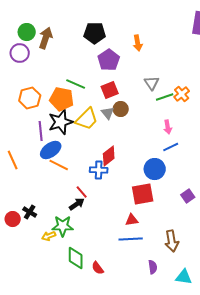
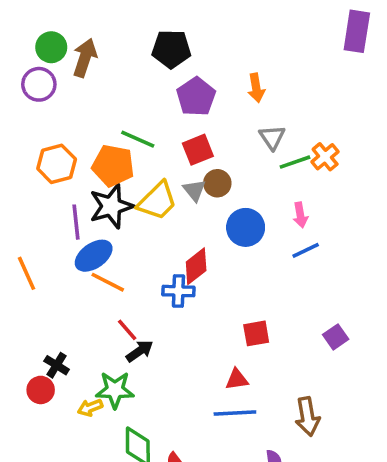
orange arrow: (138, 43) -> (256, 88), moved
blue circle: (155, 169) -> (246, 227), moved
red line: (82, 192) -> (127, 330), moved
red square: (143, 194) -> (256, 333), size x0.7
red circle: (13, 219) -> (41, 390), moved

